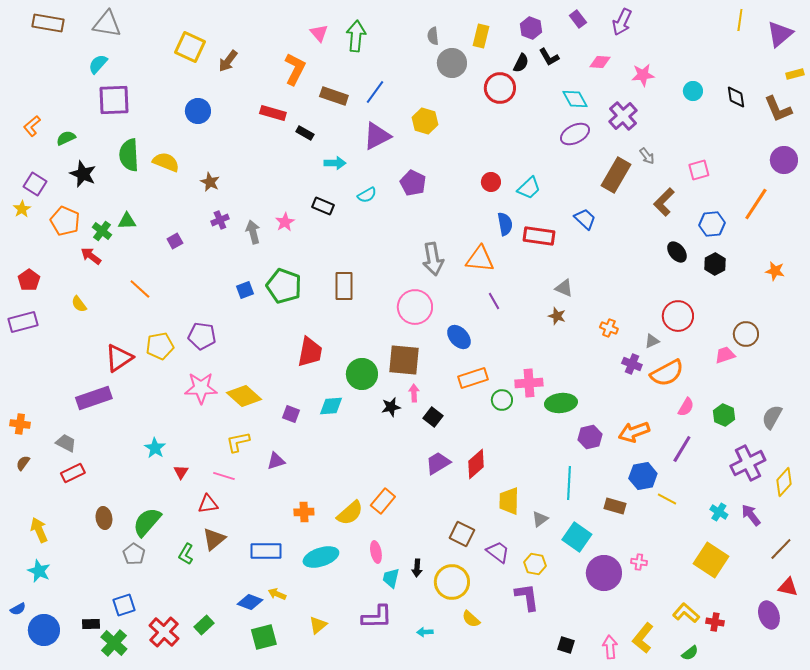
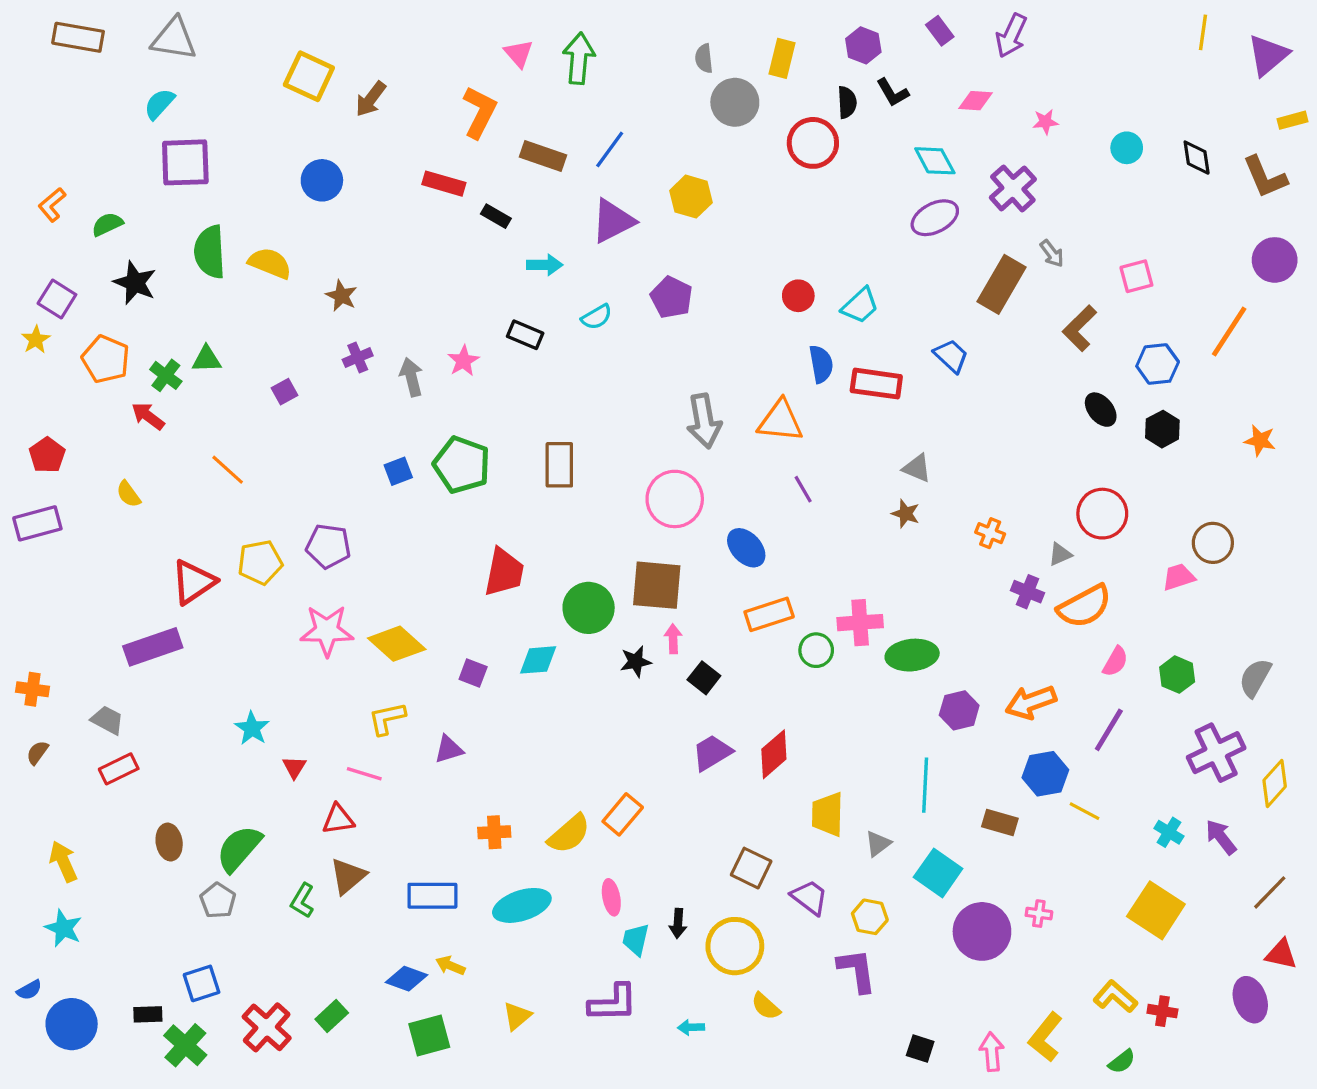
black semicircle: (521, 63) -> (847, 102), turned -30
pink star: (643, 75) -> (1045, 122), size x0.7

